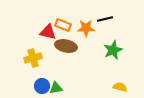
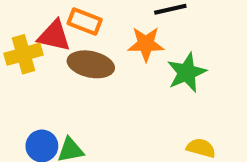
orange star: (86, 28) -> (146, 44), moved
yellow cross: (33, 58) -> (24, 54), moved

